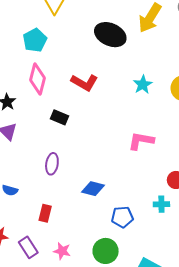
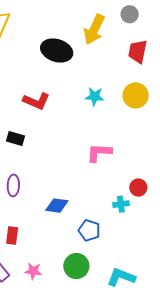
cyan star: (143, 85) -> (95, 96), turned -30
cyan cross: (161, 204) -> (121, 204), moved
blue pentagon: (122, 217) -> (89, 230), turned 30

